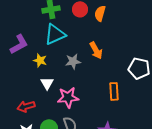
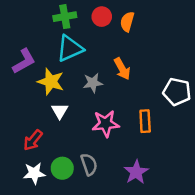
yellow star: (40, 60) -> (51, 82), size x1.5
pink star: (68, 97) -> (106, 124), moved
red arrow: (26, 106) -> (33, 140), turned -36

